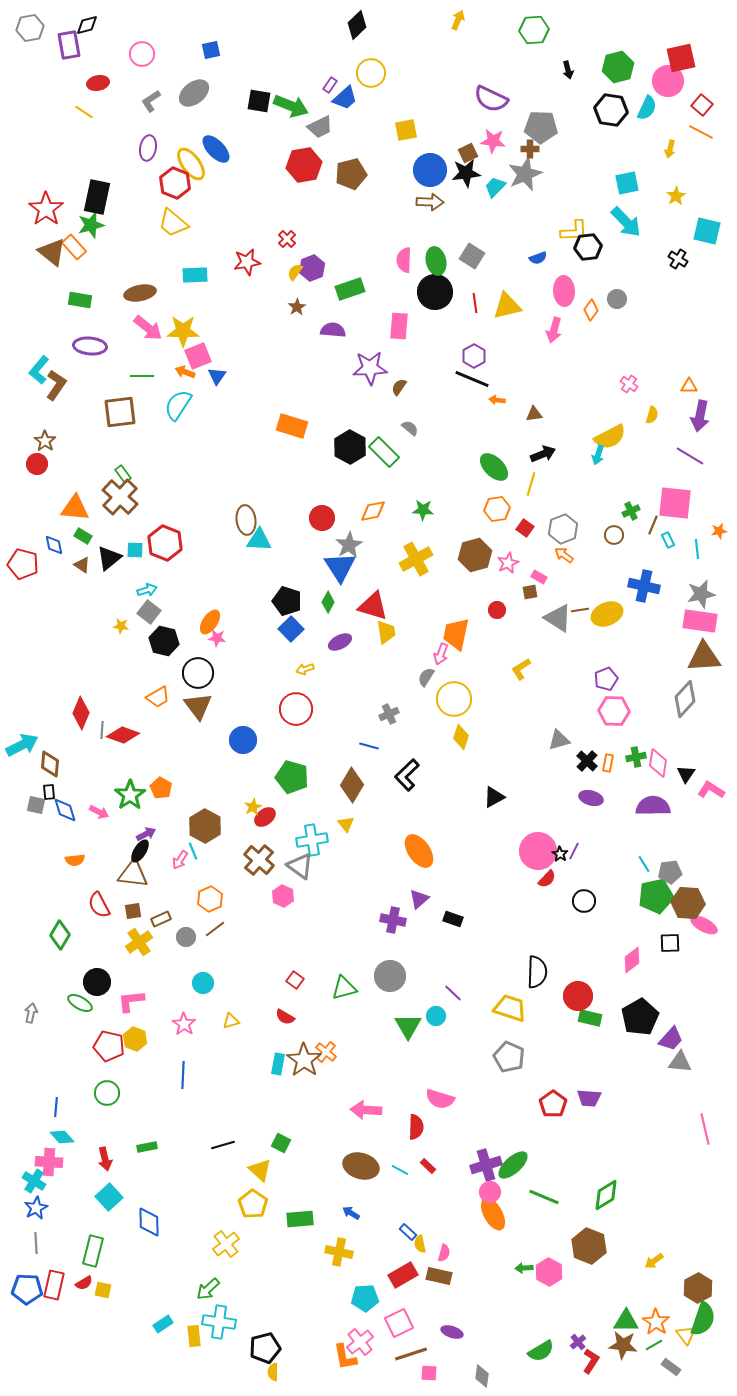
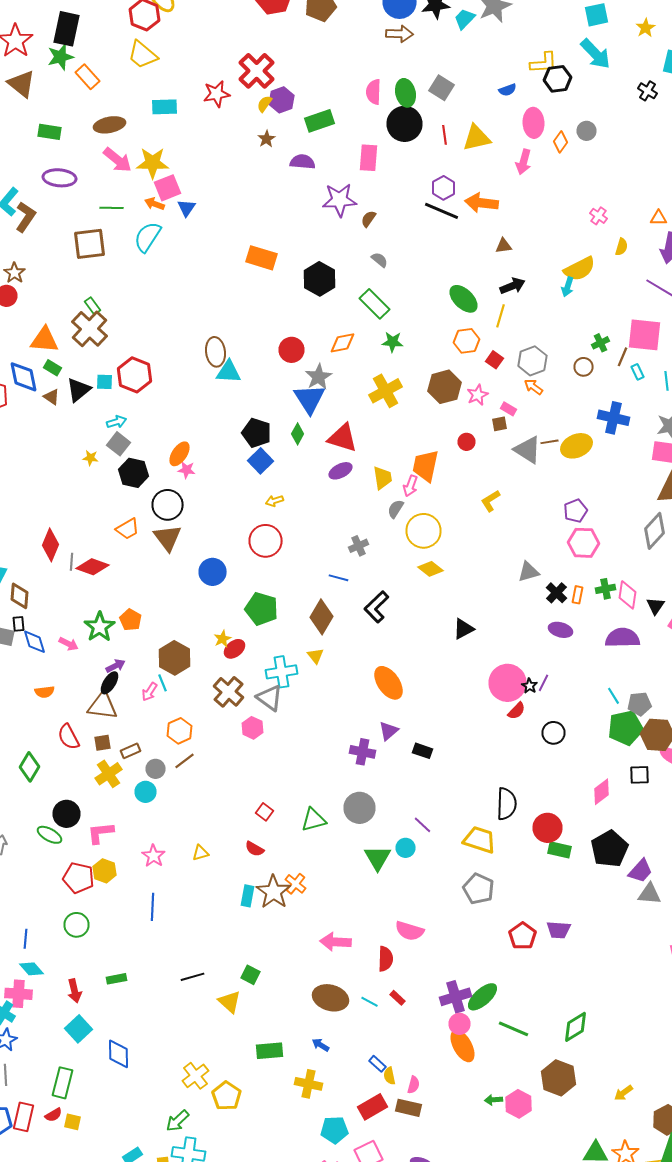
red cross: (287, 239) -> (256, 71), size x2.0
orange rectangle: (74, 247) -> (88, 77), moved
orange arrow: (497, 400) -> (482, 203), moved, size x2.0
green rectangle: (384, 452) -> (374, 304), moved
blue diamond: (54, 545) -> (24, 377), size x1.6
yellow trapezoid: (386, 632) -> (382, 478), moved
purple ellipse: (340, 642) -> (340, 471), moved
yellow diamond: (461, 737) -> (430, 569), turned -70
cyan circle: (203, 983) -> (146, 792), moved
yellow pentagon: (253, 1204) -> (226, 1096), moved

